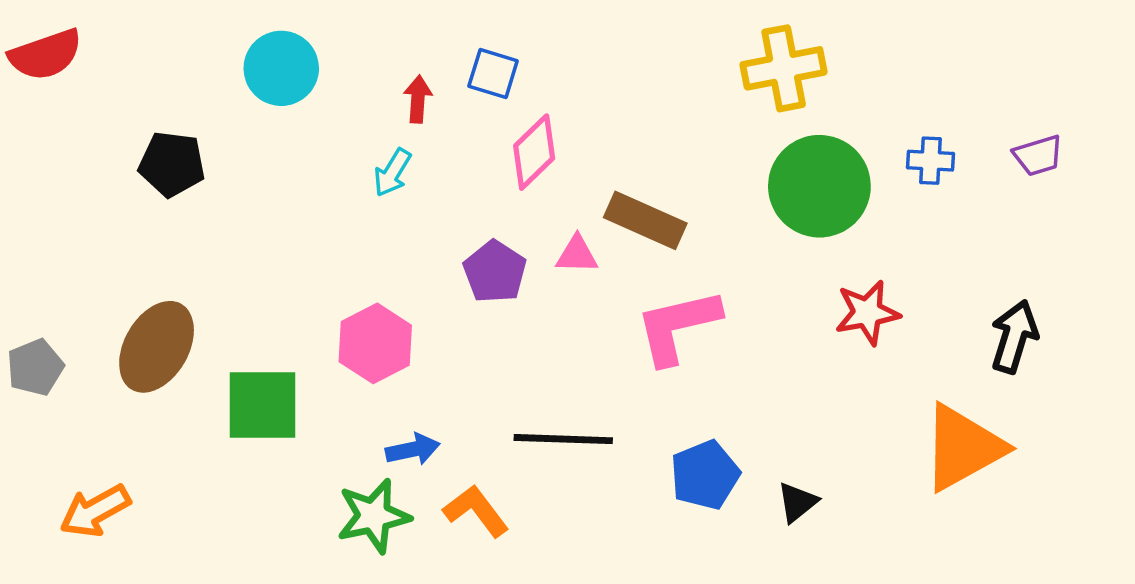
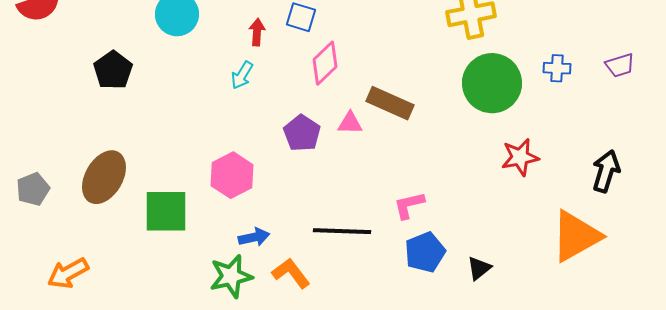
black pentagon: (172, 164) -> (113, 70), turned 30
pink L-shape: (678, 326) -> (409, 205), moved, size x0.6

